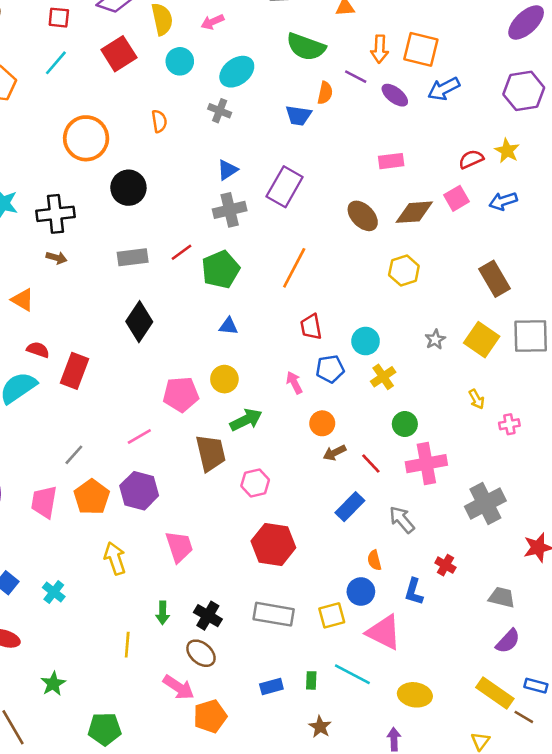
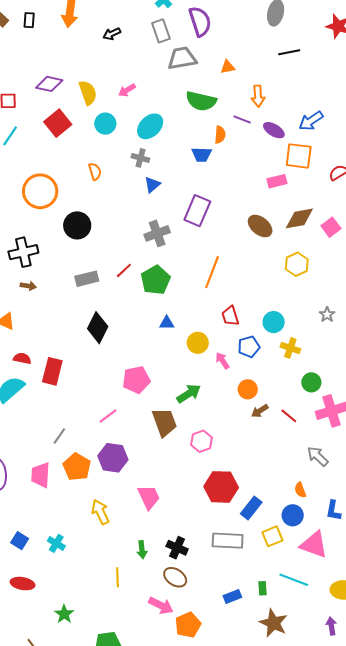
orange square: (421, 49) -> (299, 156), moved
blue triangle: (227, 170) -> (152, 185), moved
pink square: (457, 198) -> (331, 227), moved
yellow cross: (383, 377) -> (290, 348), turned -30
yellow circle: (224, 379) -> (198, 343), moved
blue rectangle: (350, 507) -> (251, 508), moved
brown star: (320, 727) -> (273, 623), size x1.6

